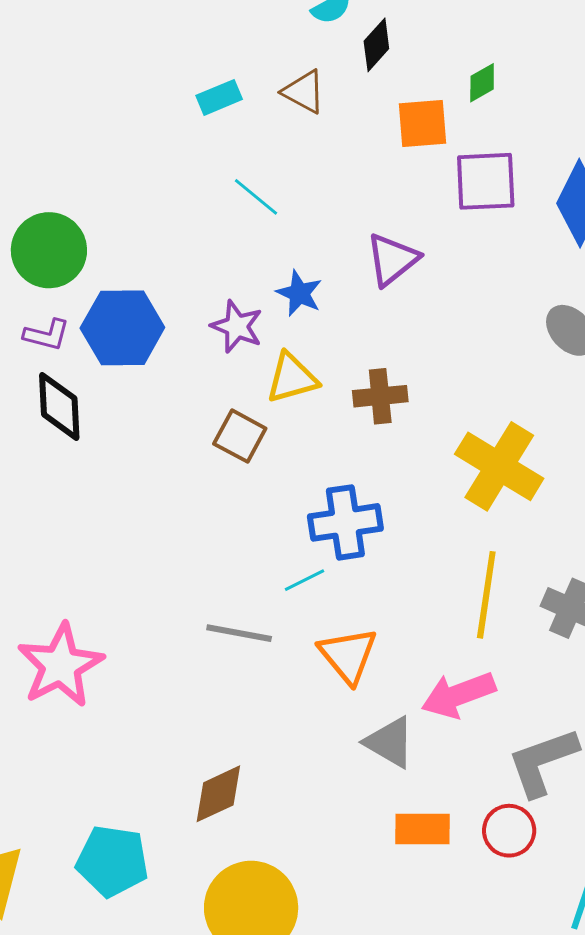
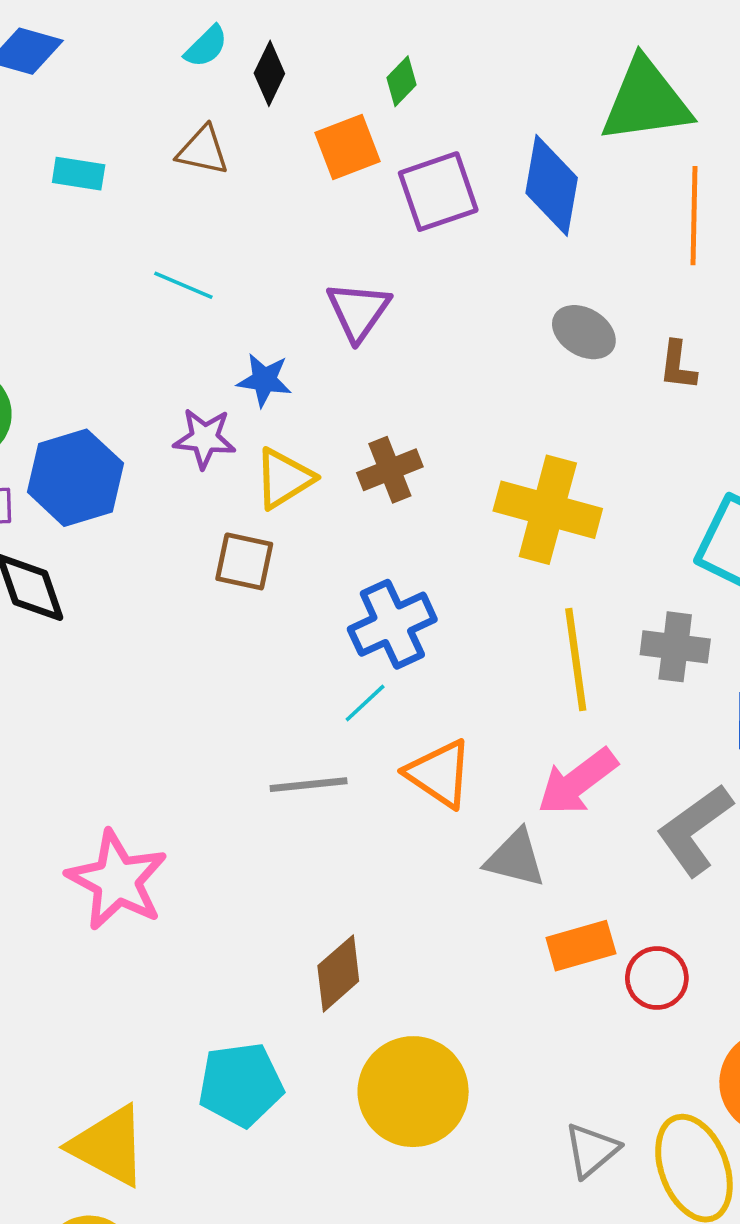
cyan rectangle: (219, 97) -> (79, 174), moved, turned 48
red circle: (509, 831) -> (657, 978), moved

